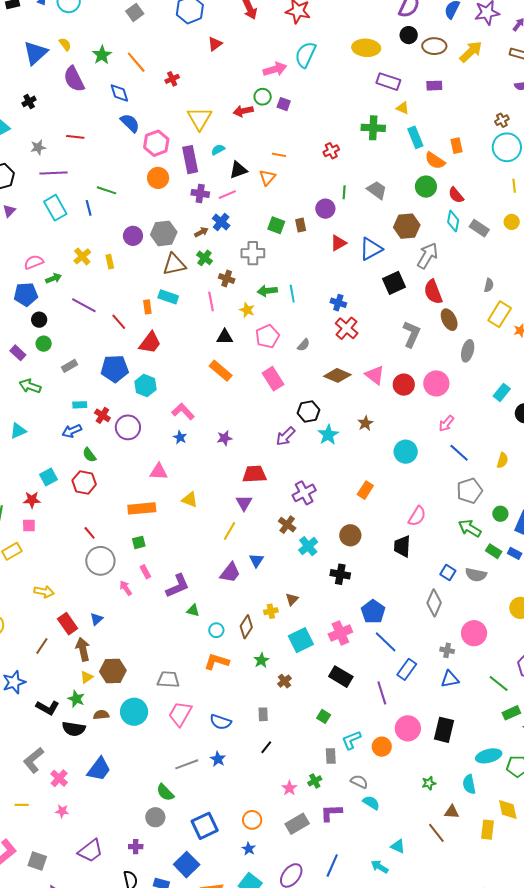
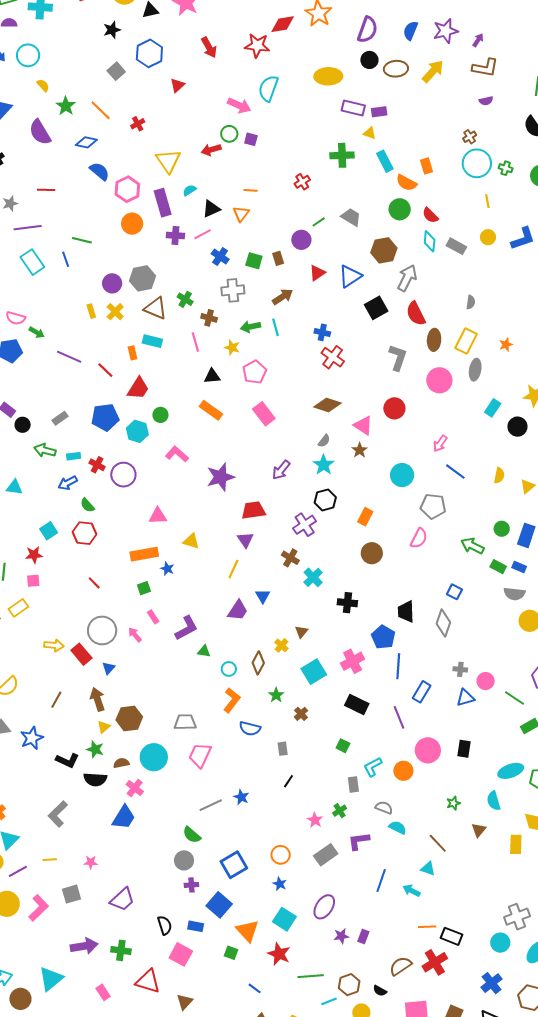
gray square: (135, 12) -> (116, 71), moved
yellow semicircle: (65, 44) -> (43, 85), moved
pink arrow: (275, 69) -> (239, 105), turned 45
purple rectangle: (434, 86) -> (379, 112), moved
blue diamond: (119, 93) -> (86, 142), turned -55
green line: (344, 192) -> (319, 222), turned 56
blue cross: (221, 222) -> (220, 256), moved
brown arrow: (201, 232) -> (283, 297), moved, size x1.5
yellow cross: (82, 256) -> (115, 312), moved
pink semicircle: (34, 262) -> (16, 318), turned -138
brown triangle: (174, 264) -> (156, 308), turned 40
green arrow: (54, 278) -> (37, 333), turned 56
yellow rectangle: (500, 314) -> (466, 341), moved
black circle: (39, 320) -> (23, 425), moved
brown ellipse: (449, 320) -> (434, 340), turned 35
green circle: (44, 344) -> (160, 415), moved
gray semicircle: (304, 345) -> (324, 441), moved
gray ellipse: (468, 351) -> (475, 370), moved
pink triangle: (375, 375) -> (363, 425), moved
pink circle: (436, 383) -> (439, 380), moved
green arrow: (30, 386) -> (45, 450), moved
black hexagon: (309, 411) -> (325, 500), moved
cyan triangle: (18, 431) -> (14, 487), turned 36
blue star: (180, 437) -> (167, 569), moved
purple star: (224, 438) -> (221, 477), size x1.8
gray pentagon: (469, 491) -> (433, 506), moved, turned 30
brown circle: (350, 535) -> (372, 553), moved
black trapezoid: (402, 546) -> (406, 612), moved
gray circle: (100, 561) -> (102, 630), moved
gray semicircle: (476, 575) -> (514, 594), moved
yellow cross: (271, 611) -> (281, 645), turned -32
red rectangle: (68, 624) -> (81, 654), moved
pink circle: (474, 633) -> (486, 681), moved, size x0.7
blue line: (386, 642) -> (398, 666), turned 55
orange L-shape: (217, 662) -> (232, 700), turned 115
blue semicircle: (221, 722) -> (250, 729), moved
black rectangle: (444, 730) -> (464, 749), size x0.7
pink cross: (59, 778) -> (135, 788), moved
brown triangle: (452, 812) -> (479, 830), turned -49
brown line: (436, 833) -> (438, 843), moved
purple cross: (136, 847) -> (191, 885), moved
gray square: (37, 861) -> (72, 894), moved, turned -30
blue line: (332, 866) -> (381, 881), moved

